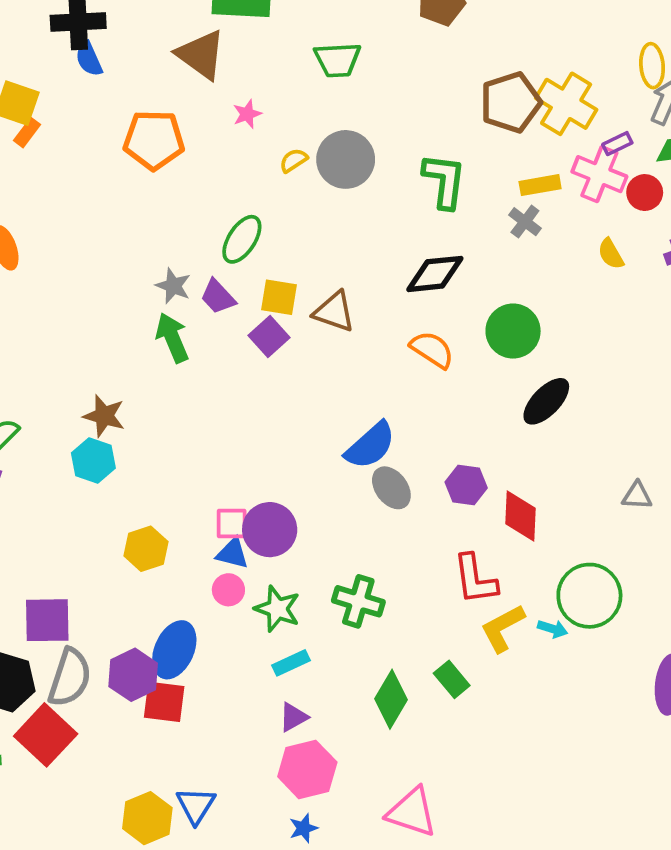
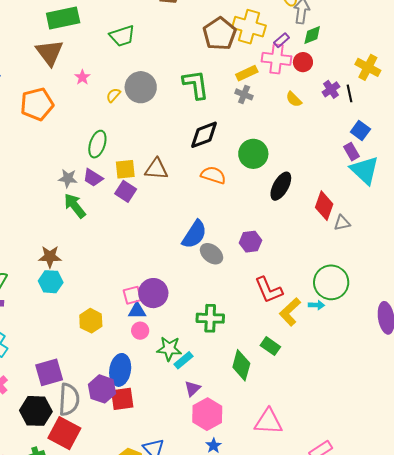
brown triangle: (201, 55) -> (50, 53), turned 32
red diamond: (521, 516) -> (324, 206), moved, turned 32
green star: (277, 609) -> (169, 349), moved

